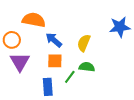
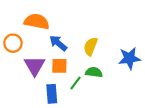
blue star: (120, 27) -> (129, 58), moved
purple triangle: (20, 62) -> (35, 66), moved

